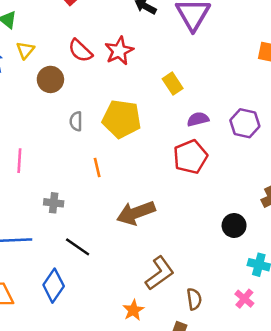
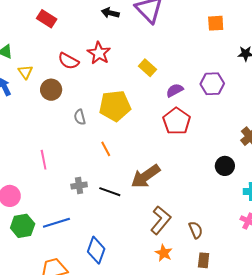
black line: (78, 247) -> (110, 192), moved
brown L-shape: (160, 273) -> (161, 220), moved
brown semicircle: (194, 299) -> (196, 230), moved

